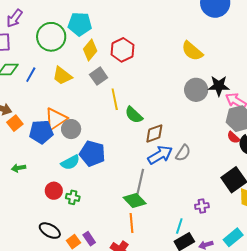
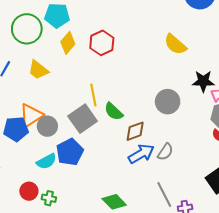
gray square: (99, 76) -> (83, 119), moved, size x1.5
gray circle: (196, 90) -> (168, 102), moved
blue pentagon: (92, 154) -> (70, 152), turned 30
gray line: (140, 182) -> (164, 194), moved, turned -40

